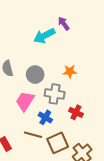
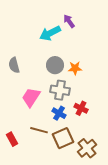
gray circle: (35, 75) -> (55, 65), moved
blue cross: (45, 117) -> (59, 113), moved

